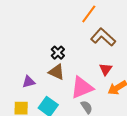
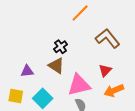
orange line: (89, 14) -> (80, 13), moved

